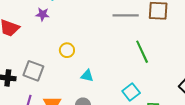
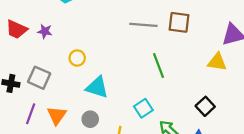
purple star: (43, 14) -> (45, 31), moved
cyan triangle: (87, 76) -> (97, 87), size x1.6

